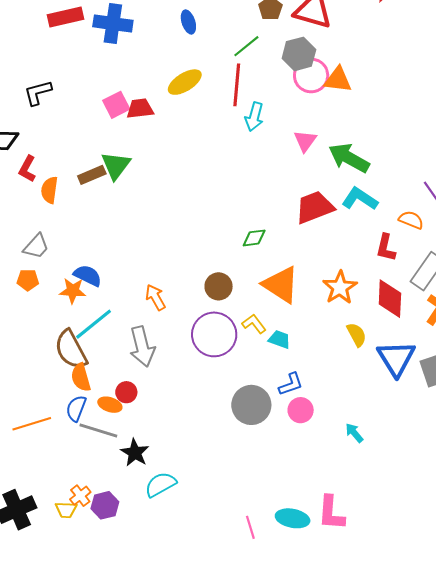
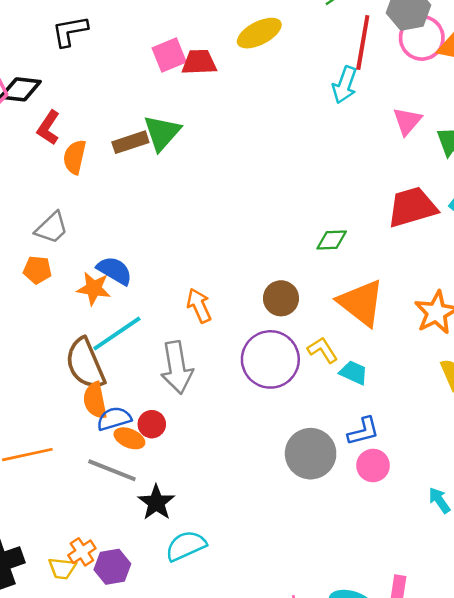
red line: (237, 85) -> (363, 43), moved
blue semicircle: (76, 408) -> (114, 419), moved, turned 48

